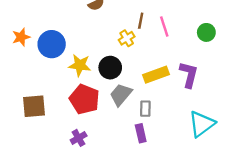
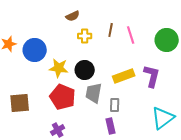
green circle: (206, 32) -> (167, 40), size x1.5
yellow cross: (127, 38) -> (85, 36), moved, turned 32
gray trapezoid: (121, 95) -> (94, 93), turned -30

